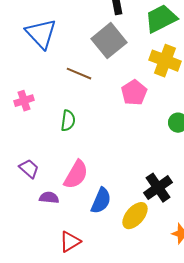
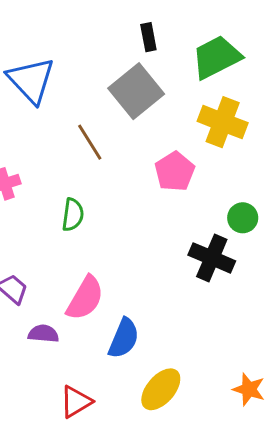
brown line: (79, 74) -> (90, 142), turned 35
black cross: (158, 188) -> (212, 258), moved, turned -32
yellow ellipse: (135, 216) -> (161, 389), moved

